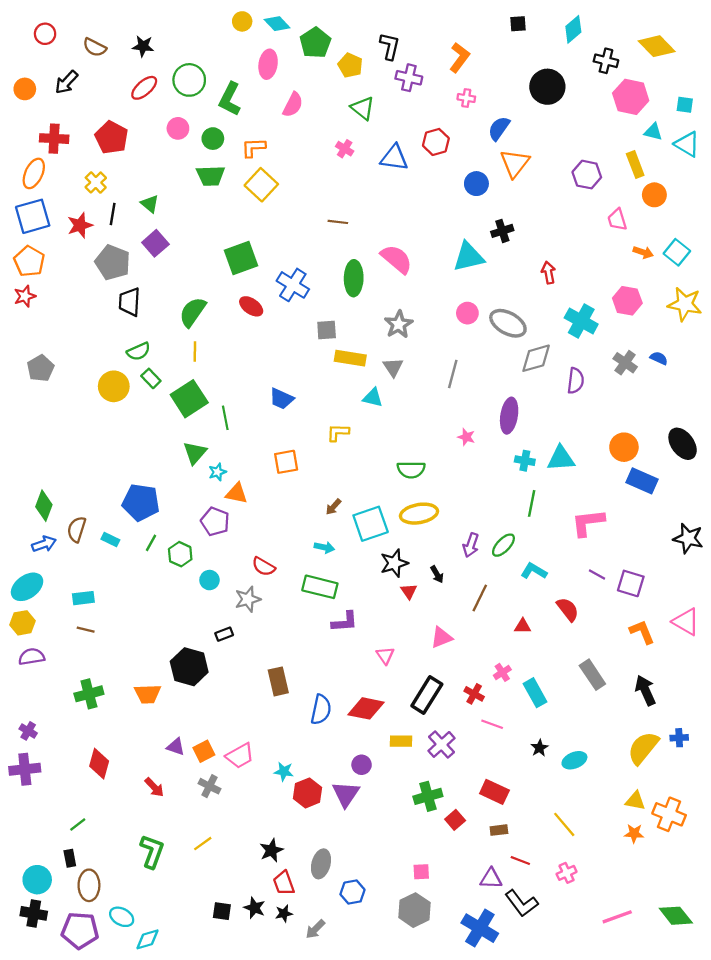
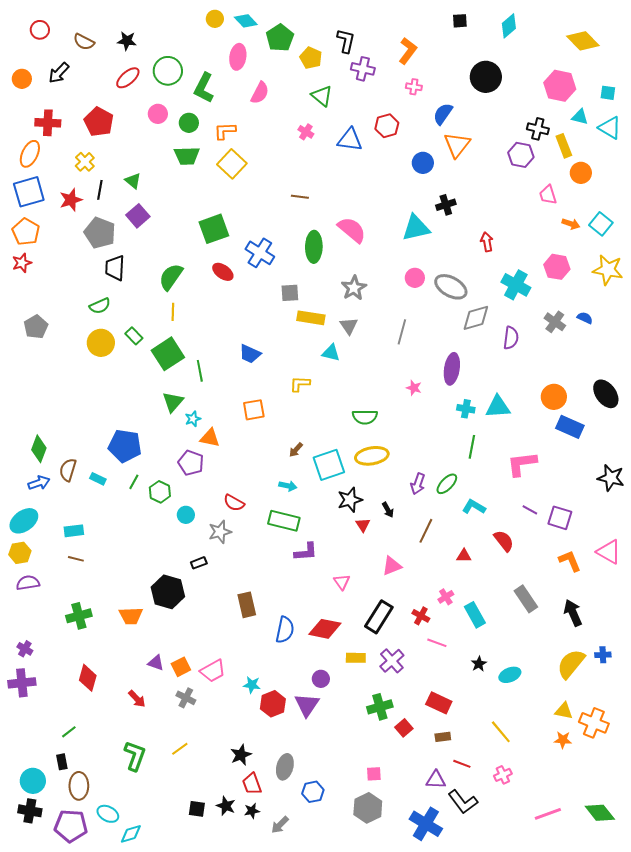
black cross: (606, 61) -> (538, 129), moved
green semicircle: (139, 351) -> (100, 306), moved

